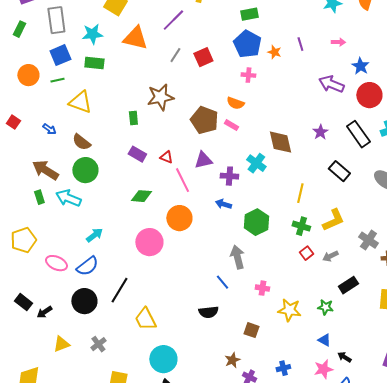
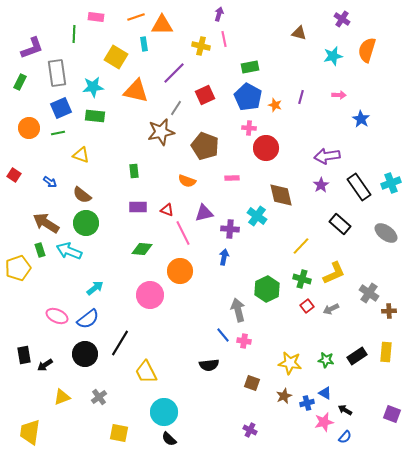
purple line: (300, 44) -> (301, 97), turned 32
red square: (203, 57) -> (205, 95), moved
purple arrow: (331, 84) -> (327, 156), moved, turned -30
red circle: (369, 95) -> (266, 148), moved
brown star: (160, 97) -> (161, 132), moved
yellow triangle: (80, 102) -> (81, 155), size x0.7
orange semicircle: (235, 103) -> (187, 181), moved
brown pentagon: (204, 120) -> (205, 146), moved
pink rectangle: (231, 125) -> (232, 178), turned -32
purple rectangle: (137, 154) -> (138, 207), turned -30
yellow line: (300, 193) -> (301, 246), turned 30
blue arrow: (223, 204) -> (224, 257), turned 84
green hexagon: (256, 222) -> (267, 289), moved
yellow pentagon: (23, 240) -> (18, 268), moved
black rectangle: (348, 285) -> (357, 356), moved
pink cross: (262, 288) -> (244, 341), moved
black rectangle: (23, 302) -> (24, 355), turned 42
brown star: (232, 360) -> (284, 396), moved
blue cross: (283, 368) -> (307, 403), moved

